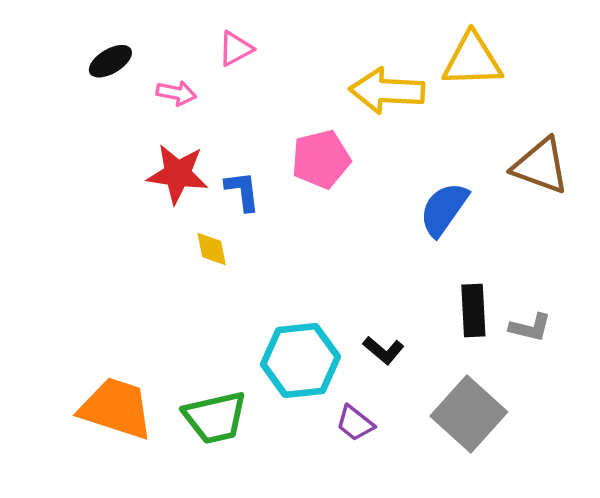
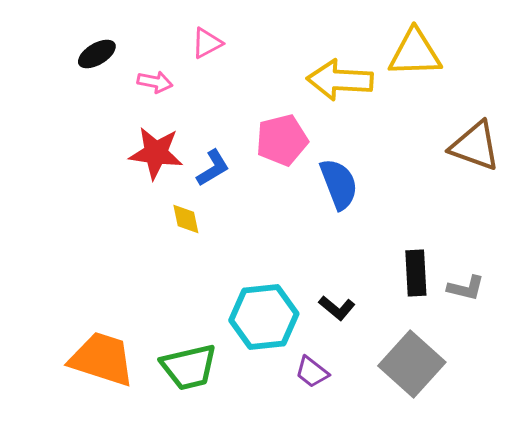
blue L-shape: (242, 191) -> (213, 168), turned 66
blue semicircle: (444, 209) -> (339, 184), moved, turned 124

